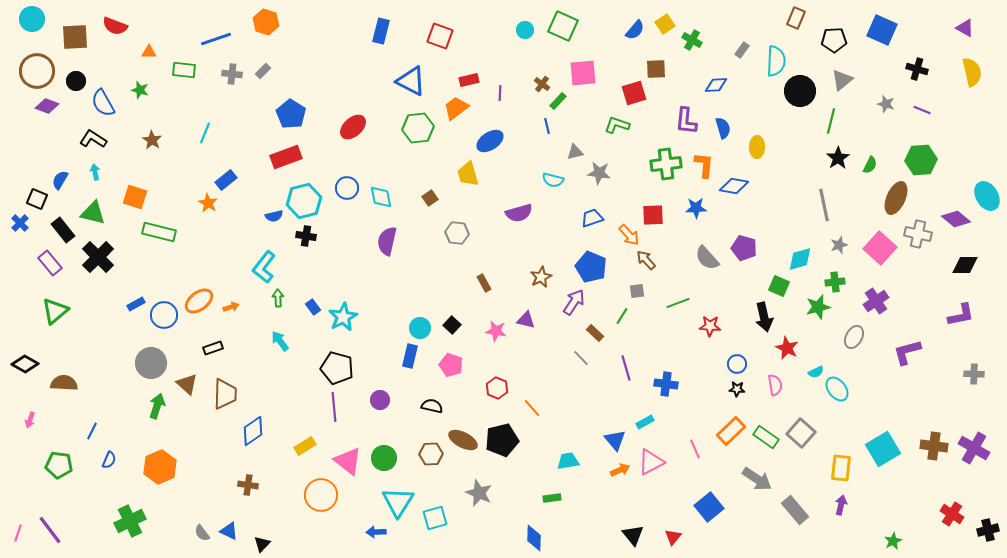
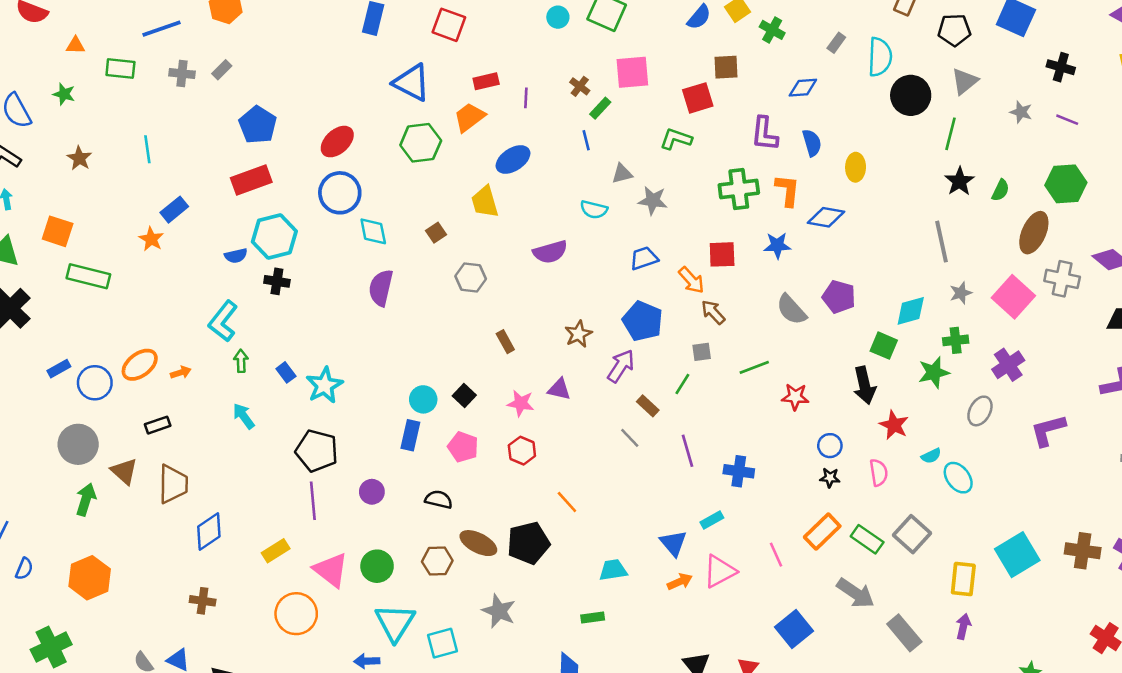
cyan line: (205, 133) -> (147, 149), turned -30
blue circle: (347, 188) -> (340, 193), moved, size x1.4
red hexagon: (497, 388) -> (522, 451), moved

